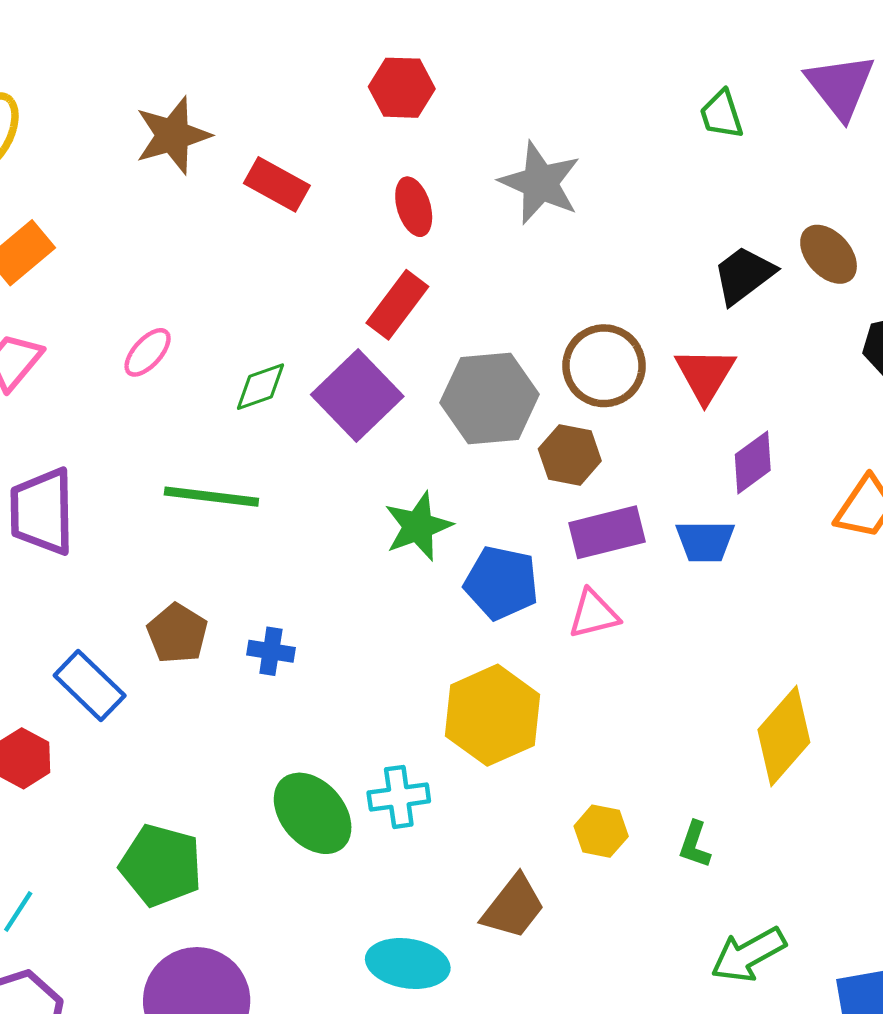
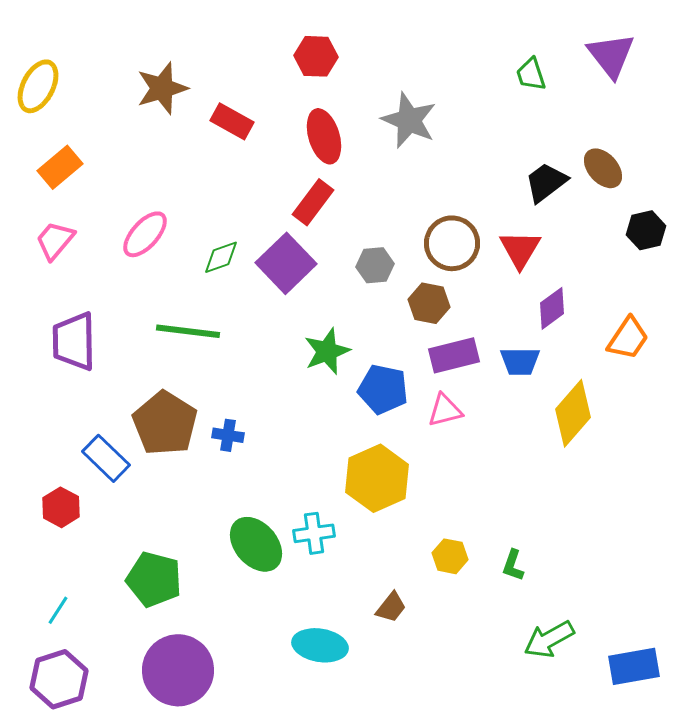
red ellipse: (414, 207) -> (324, 136), size x1.4
pink ellipse: (148, 352) -> (145, 234), size x1.4
gray hexagon: (490, 398) -> (375, 265), size x0.6
brown pentagon: (177, 633) -> (165, 423), size x1.6
yellow diamond: (784, 736) -> (573, 413), moved
brown trapezoid: (513, 907) -> (391, 607), size x0.7

